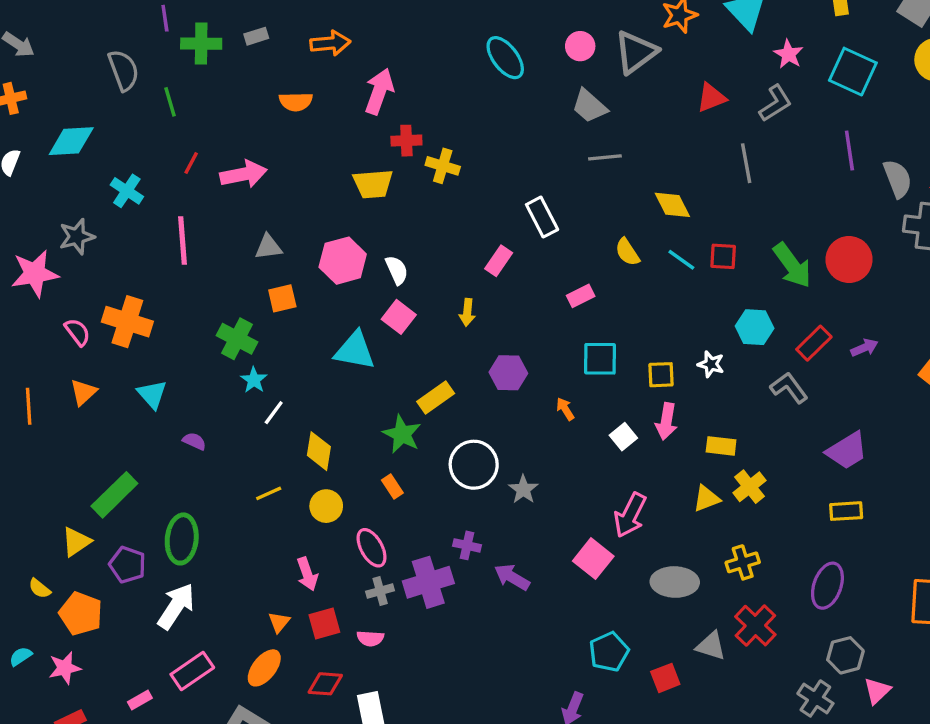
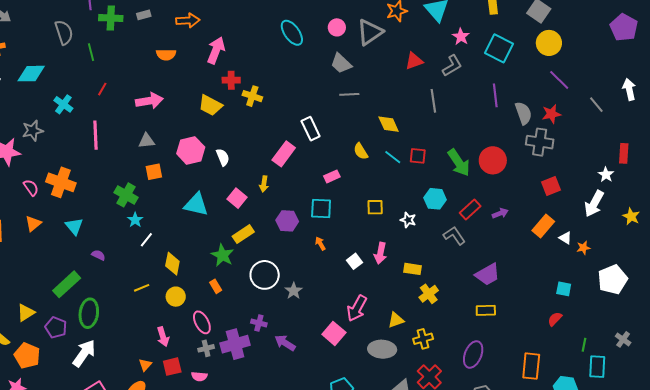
pink arrow: (244, 174) -> (149, 101), moved
yellow trapezoid: (373, 184) -> (210, 105), turned 30
pink rectangle: (499, 261) -> (284, 154), size x1.4
pink square: (399, 317) -> (237, 198), moved
cyan square: (600, 359) -> (321, 209), moved
yellow square: (661, 375) -> (375, 207), moved
green rectangle: (114, 495) -> (67, 284), moved
yellow triangle: (706, 499) -> (396, 320), moved

